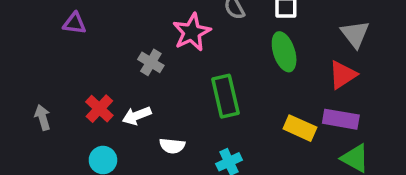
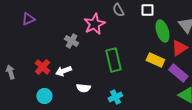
purple triangle: (75, 23) -> (28, 19), turned -32
green ellipse: (284, 52) -> (162, 31), moved
purple rectangle: (341, 119) -> (178, 73), turned 30
yellow rectangle: (300, 128) -> (155, 60), moved

